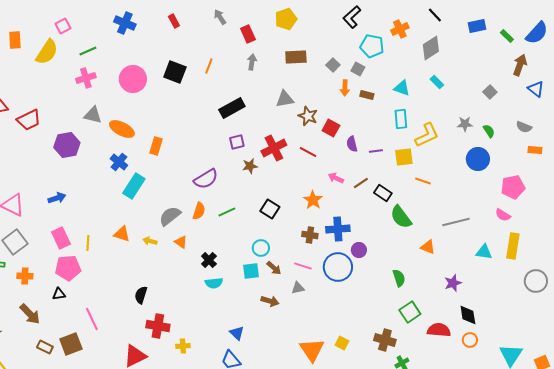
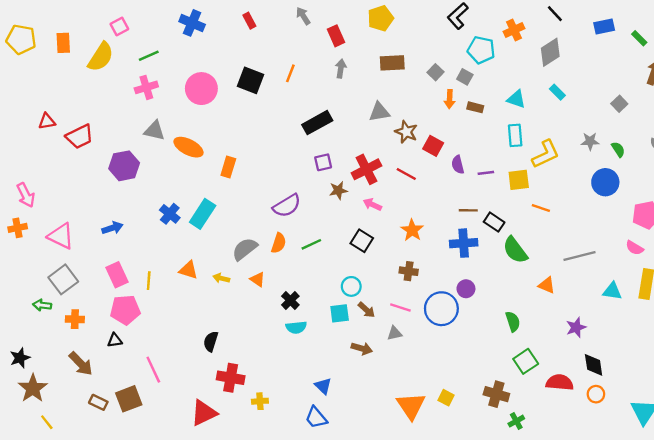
blue cross: (119, 162) -> (170, 214), moved
pink arrow: (336, 178) -> (372, 204), moved
brown line: (361, 183) -> (468, 210), turned 35
blue cross: (338, 229) -> (464, 243), moved

